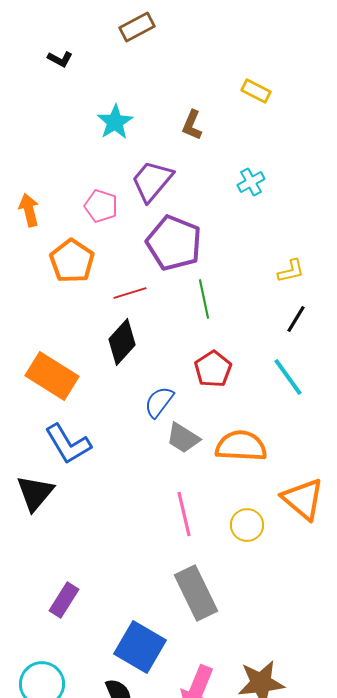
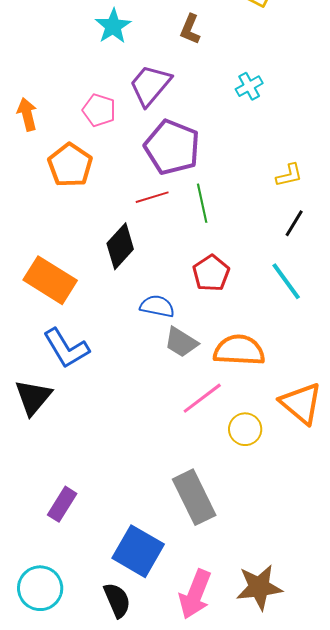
red line: (130, 293) -> (152, 197), moved
blue semicircle: (159, 402) -> (157, 306), turned 64
pink line: (184, 514) -> (202, 398), moved, turned 66

